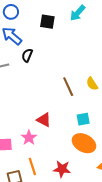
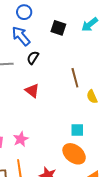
brown line: (68, 87) -> (75, 78), moved
red triangle: (44, 120) -> (32, 91), moved

